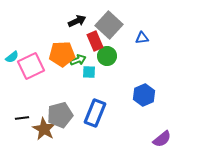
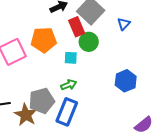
blue triangle: (142, 38) -> (124, 24), turned -40
green arrow: (78, 60) -> (69, 85), moved
blue rectangle: (95, 113) -> (67, 112), moved

